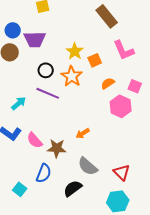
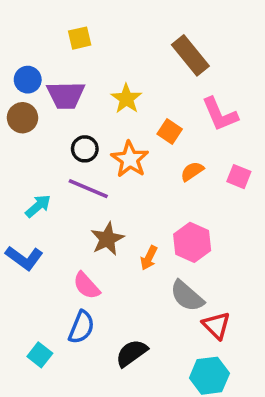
yellow star: (75, 51) -> (126, 99), moved
orange square: (95, 60) -> (170, 132), turned -32
pink hexagon: (121, 106) -> (192, 242), moved
orange arrow: (83, 133) -> (149, 258), turned -32
pink semicircle: (35, 140) -> (87, 286), moved
brown star: (57, 148) -> (107, 239), moved, turned -30
gray semicircle: (88, 166) -> (187, 296), moved

